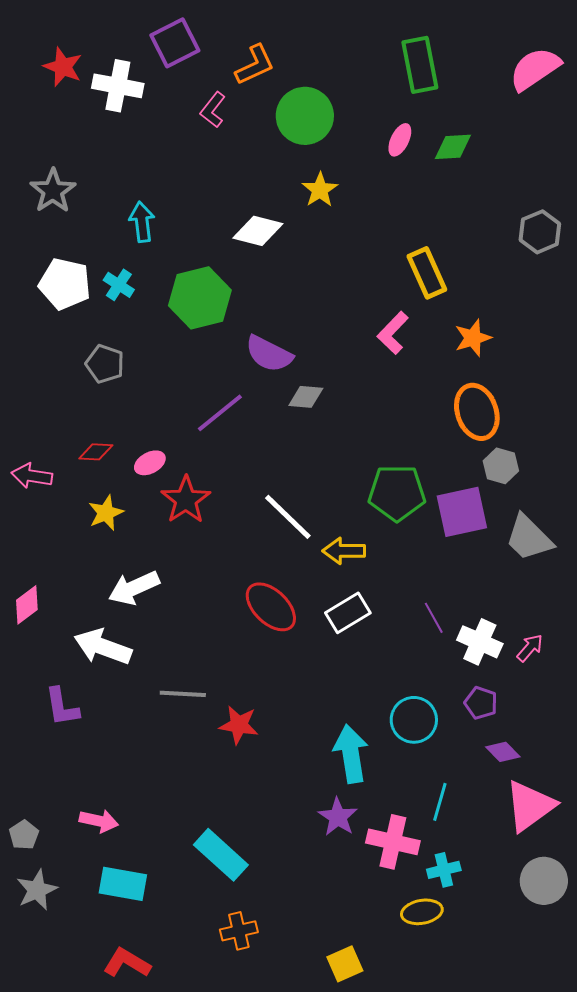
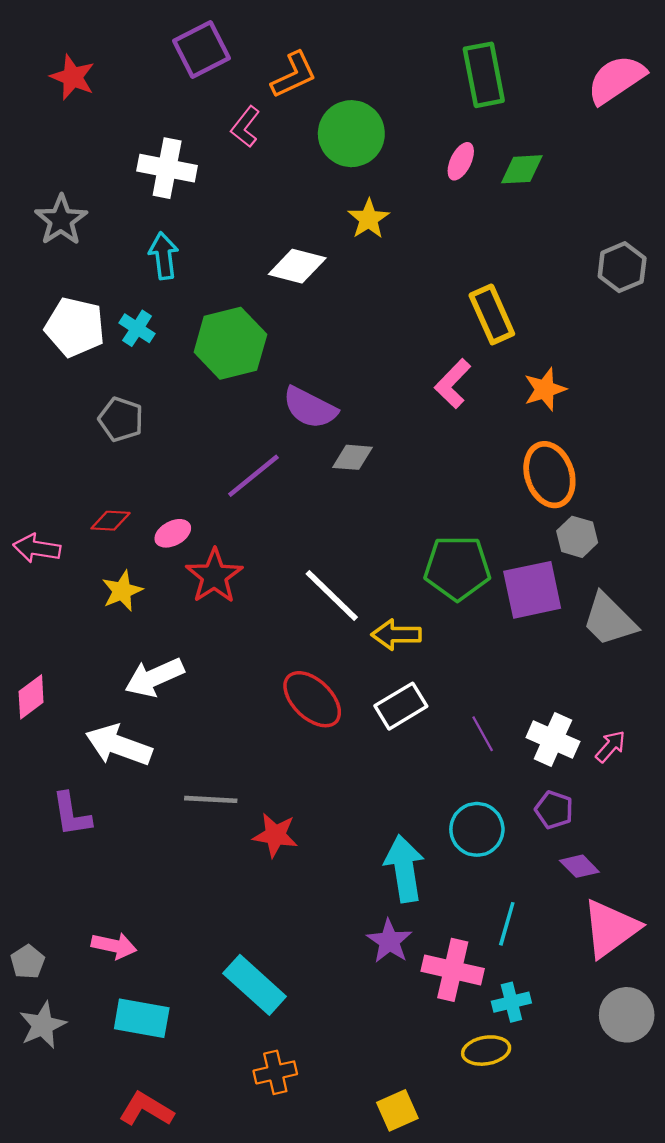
white cross: (118, 86) -> (167, 168), moved
purple line: (434, 618) -> (483, 734), moved

